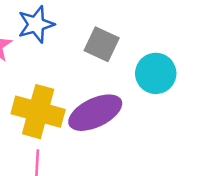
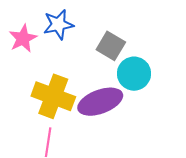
cyan circle: (156, 73) -> (134, 74), moved

